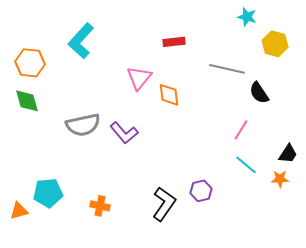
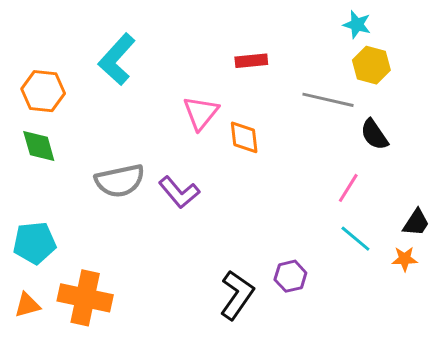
yellow hexagon: (275, 44) -> (371, 65), moved
cyan pentagon: (48, 193) -> (34, 243), moved
orange cross: (100, 206) -> (85, 298), moved, size x1.8

